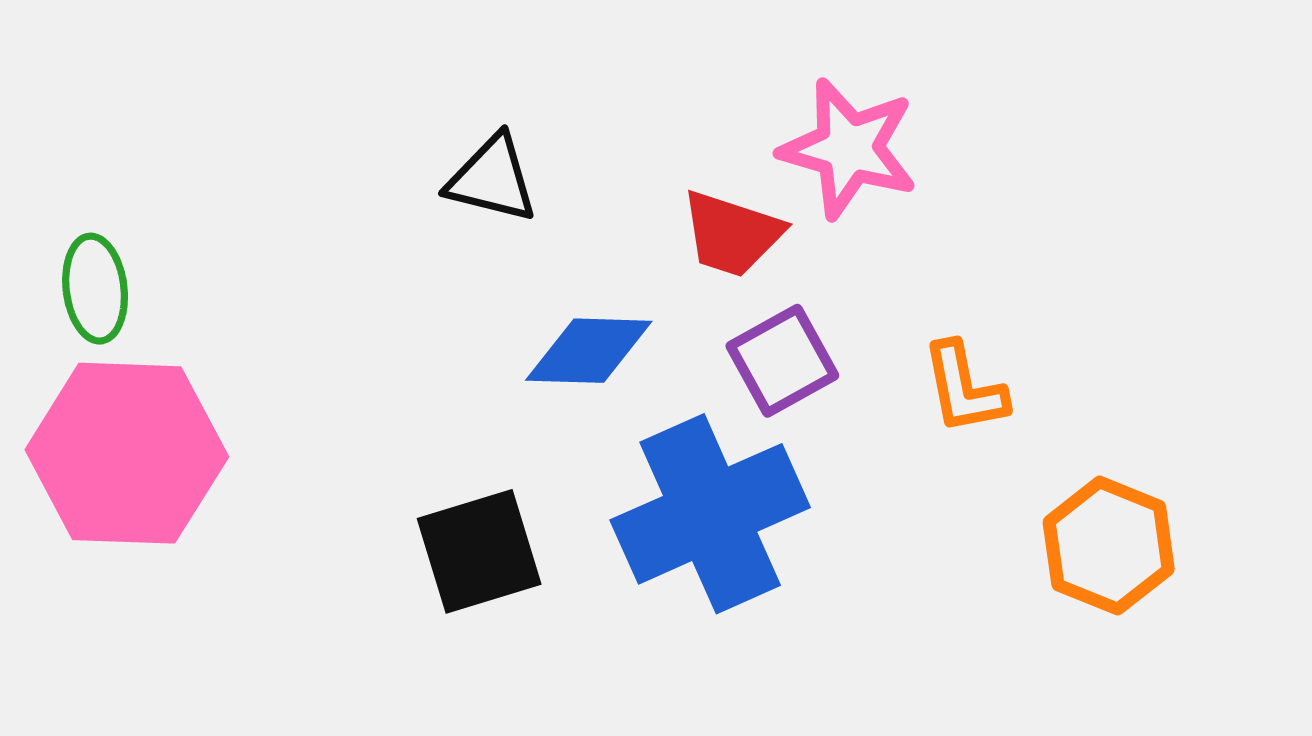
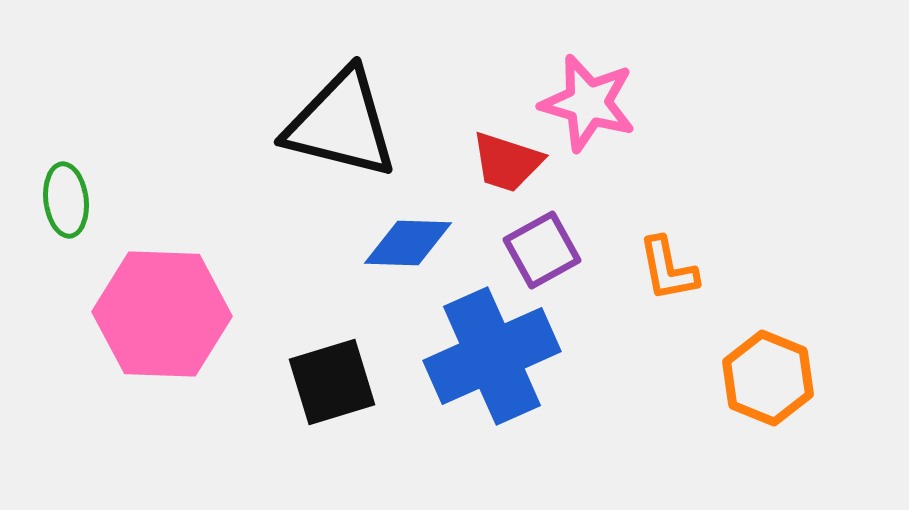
black triangle: (492, 179) -> (341, 124), size x1.8
pink hexagon: (127, 453) -> (162, 314), moved

